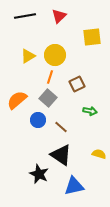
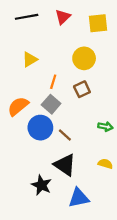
yellow square: (92, 37) -> (98, 23), moved
yellow circle: (55, 55) -> (84, 58), moved
green arrow: (90, 111) -> (105, 127), moved
blue circle: (38, 120) -> (40, 128), size x1.5

